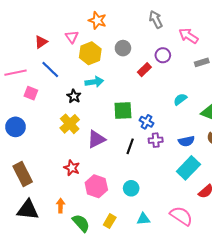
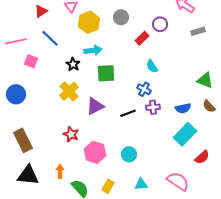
cyan semicircle: (180, 99) -> (152, 66), moved, turned -88
green square: (123, 111) -> (106, 73), moved
black line: (130, 146) -> (128, 113), turned 49

